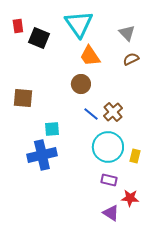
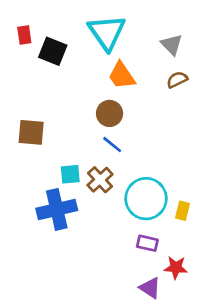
brown cross: (113, 112) -> (100, 180), moved
blue line: (91, 114) -> (112, 145), moved

